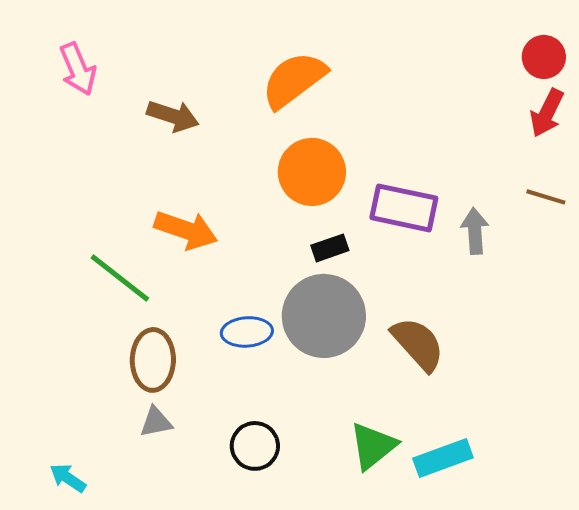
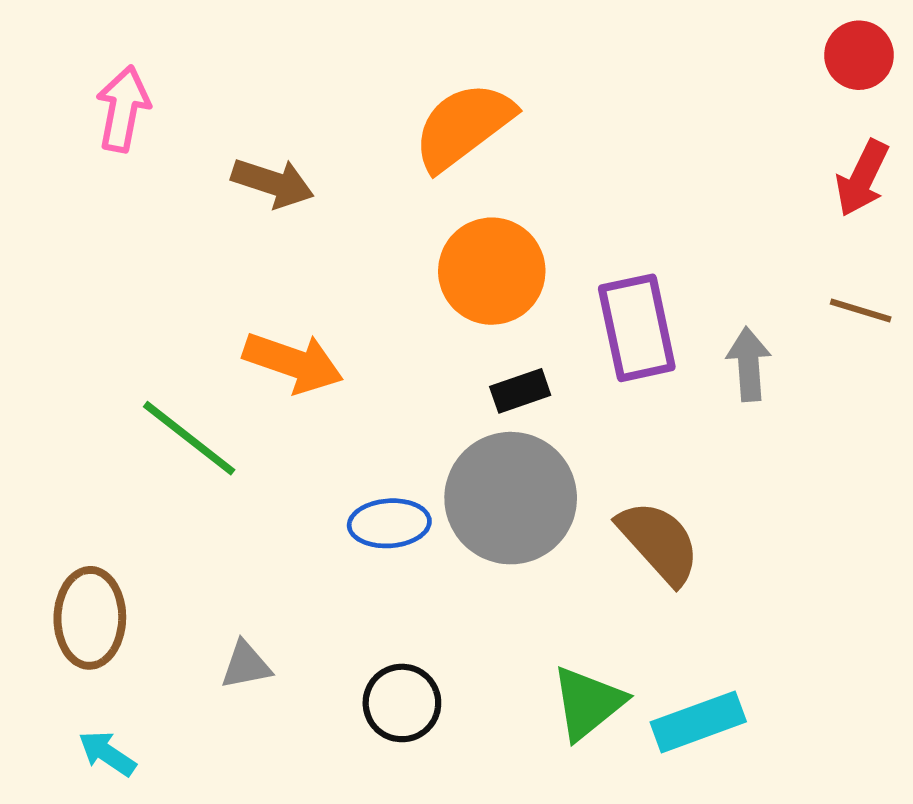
red circle: (544, 57) -> (859, 55), moved
pink arrow: (78, 69) -> (123, 109), turned -146
purple rectangle: (404, 208) -> (637, 328), turned 66
brown ellipse: (153, 360) -> (90, 618), moved

